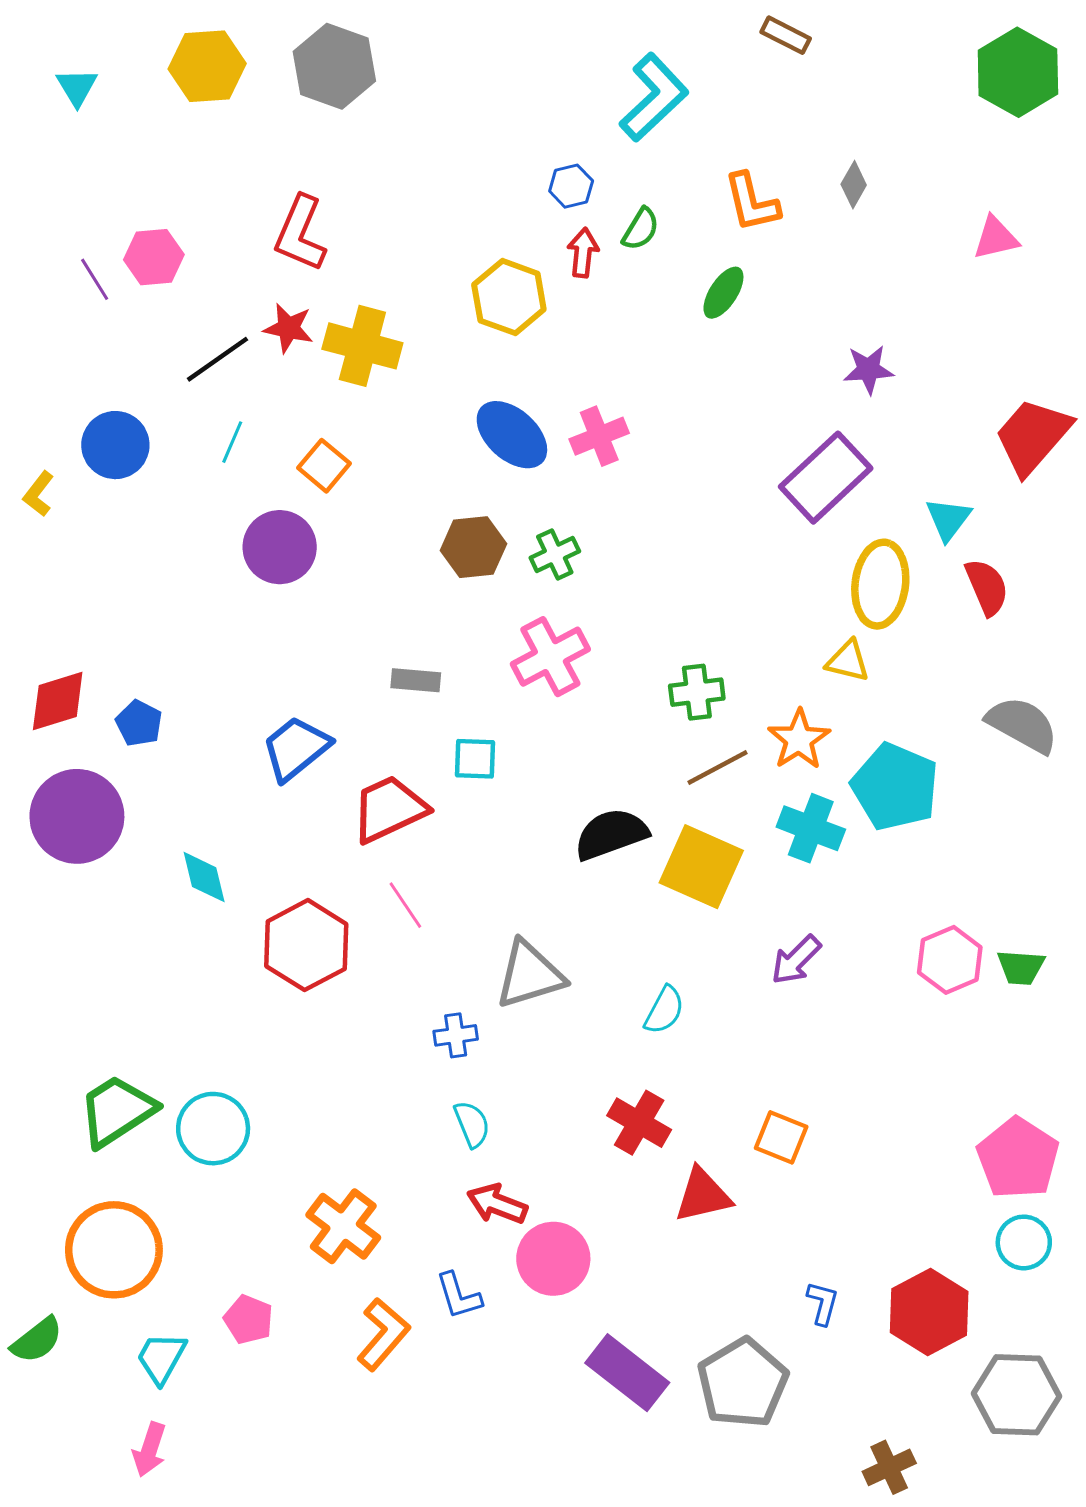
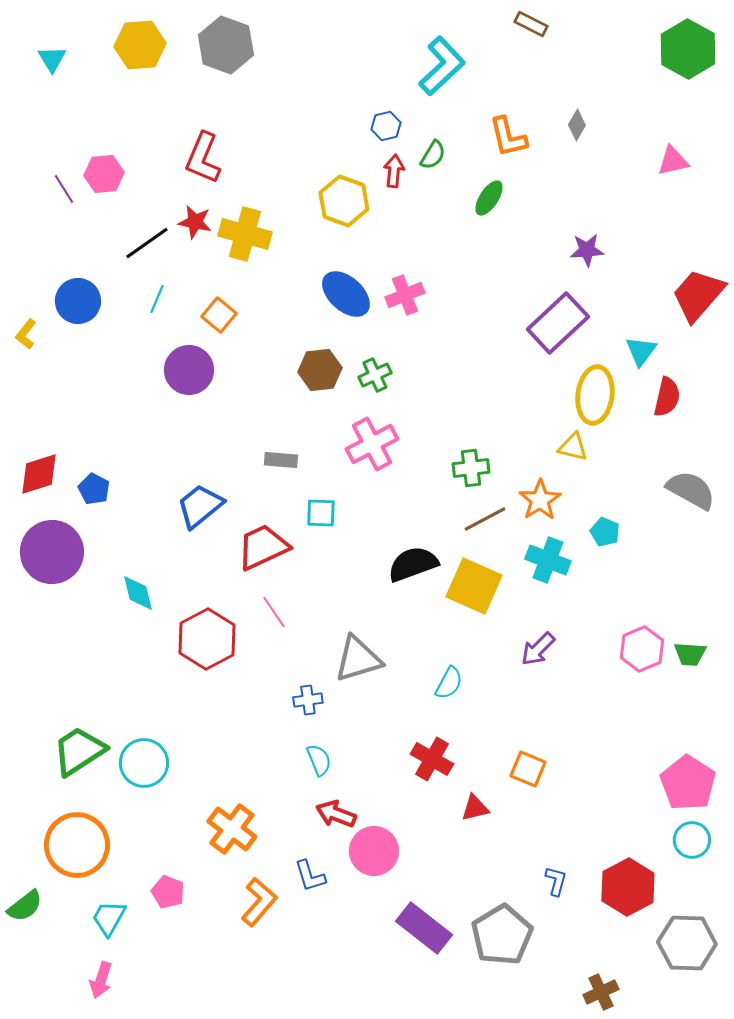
red semicircle: (987, 587) -> (667, 397), turned 36
cyan pentagon: (895, 787) -> (605, 532), size x0.5
red triangle: (703, 1195) -> (475, 808), size x0.7

